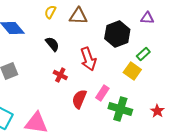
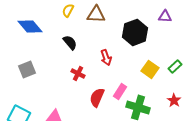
green rectangle: (143, 54) -> (175, 66), moved
red arrow: (88, 59) -> (106, 57), size x0.7
red star: (157, 111) -> (174, 100), moved

